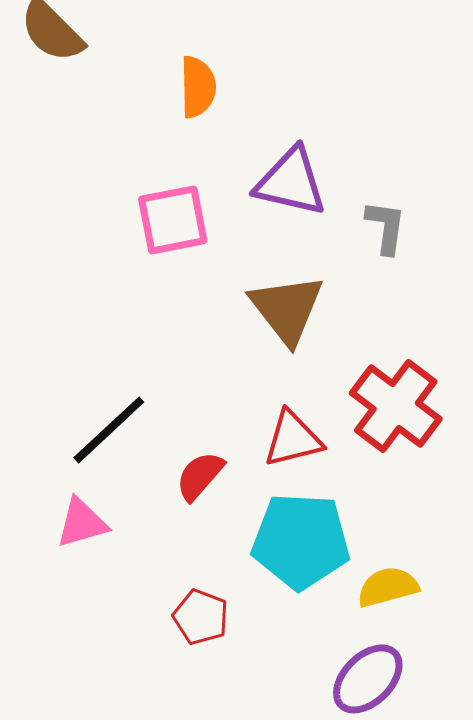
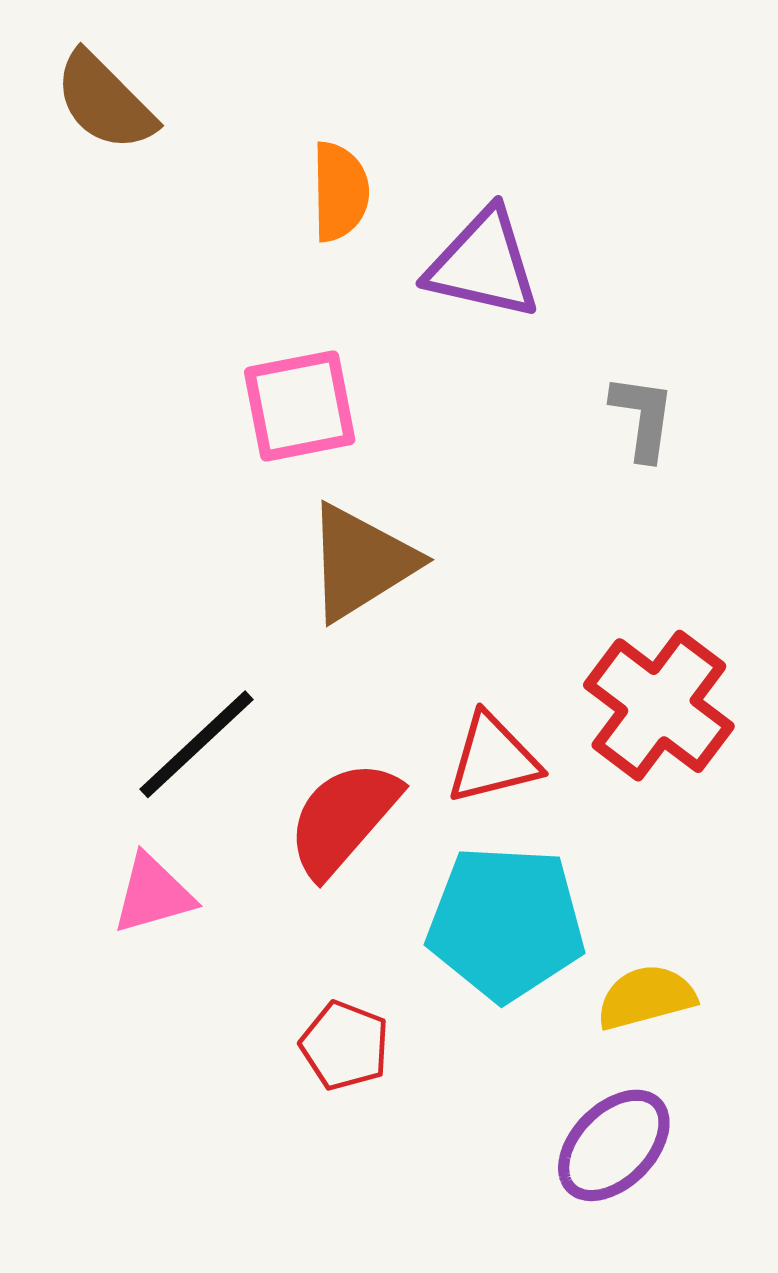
purple triangle: (291, 182) -> (483, 264), moved
brown triangle: (287, 309) -> (361, 562), moved, turned 36
red semicircle: (200, 476) -> (343, 818), size x1.5

